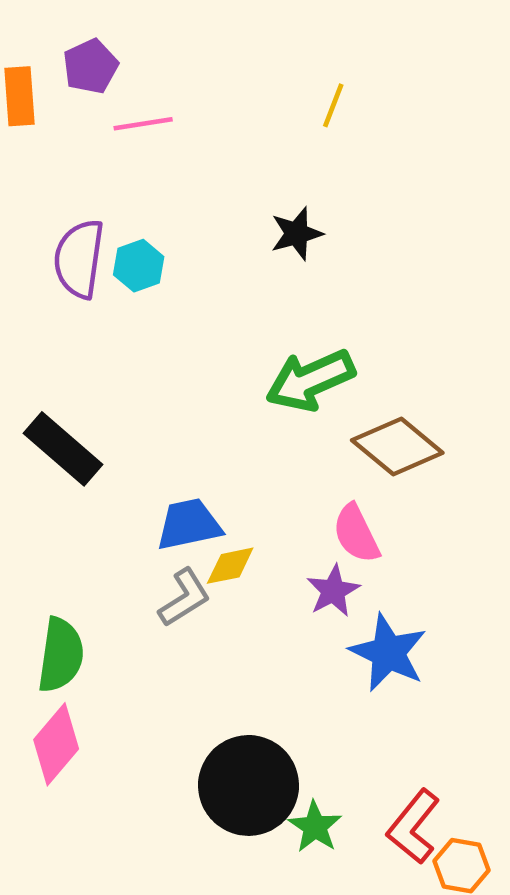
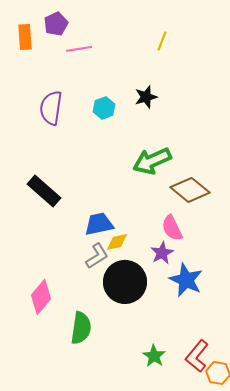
cyan hexagon: (139, 266) -> (104, 108), moved
green semicircle: (61, 655) -> (81, 328), moved
pink diamond: (56, 744) -> (41, 297), moved
black circle: (248, 785) -> (125, 282), moved

